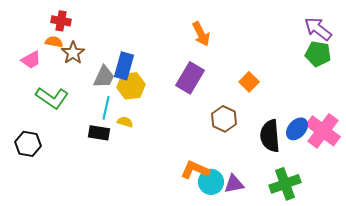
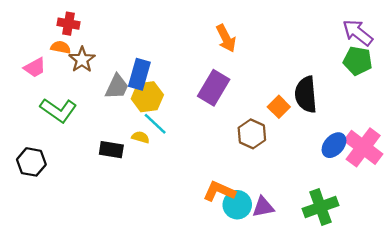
orange square: (249, 82) -> (279, 107), moved
cyan line: (106, 108) -> (155, 124), moved, turned -60
black semicircle: (270, 136) -> (306, 94), moved

